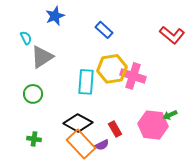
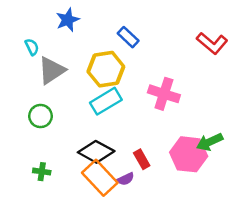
yellow hexagon: (112, 69) -> (106, 69), moved
cyan rectangle: (86, 82) -> (106, 101), turned 55
green arrow: (170, 115) -> (210, 142), size x1.5

